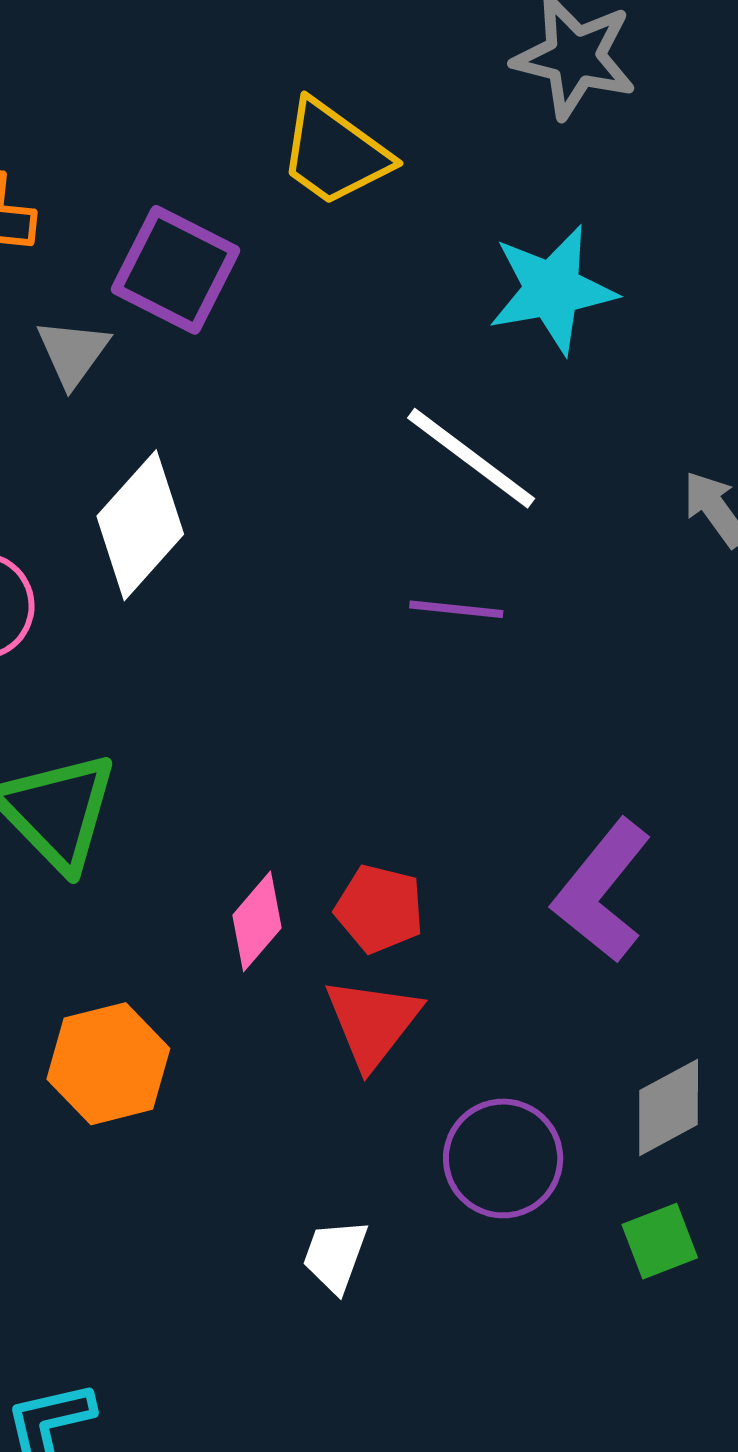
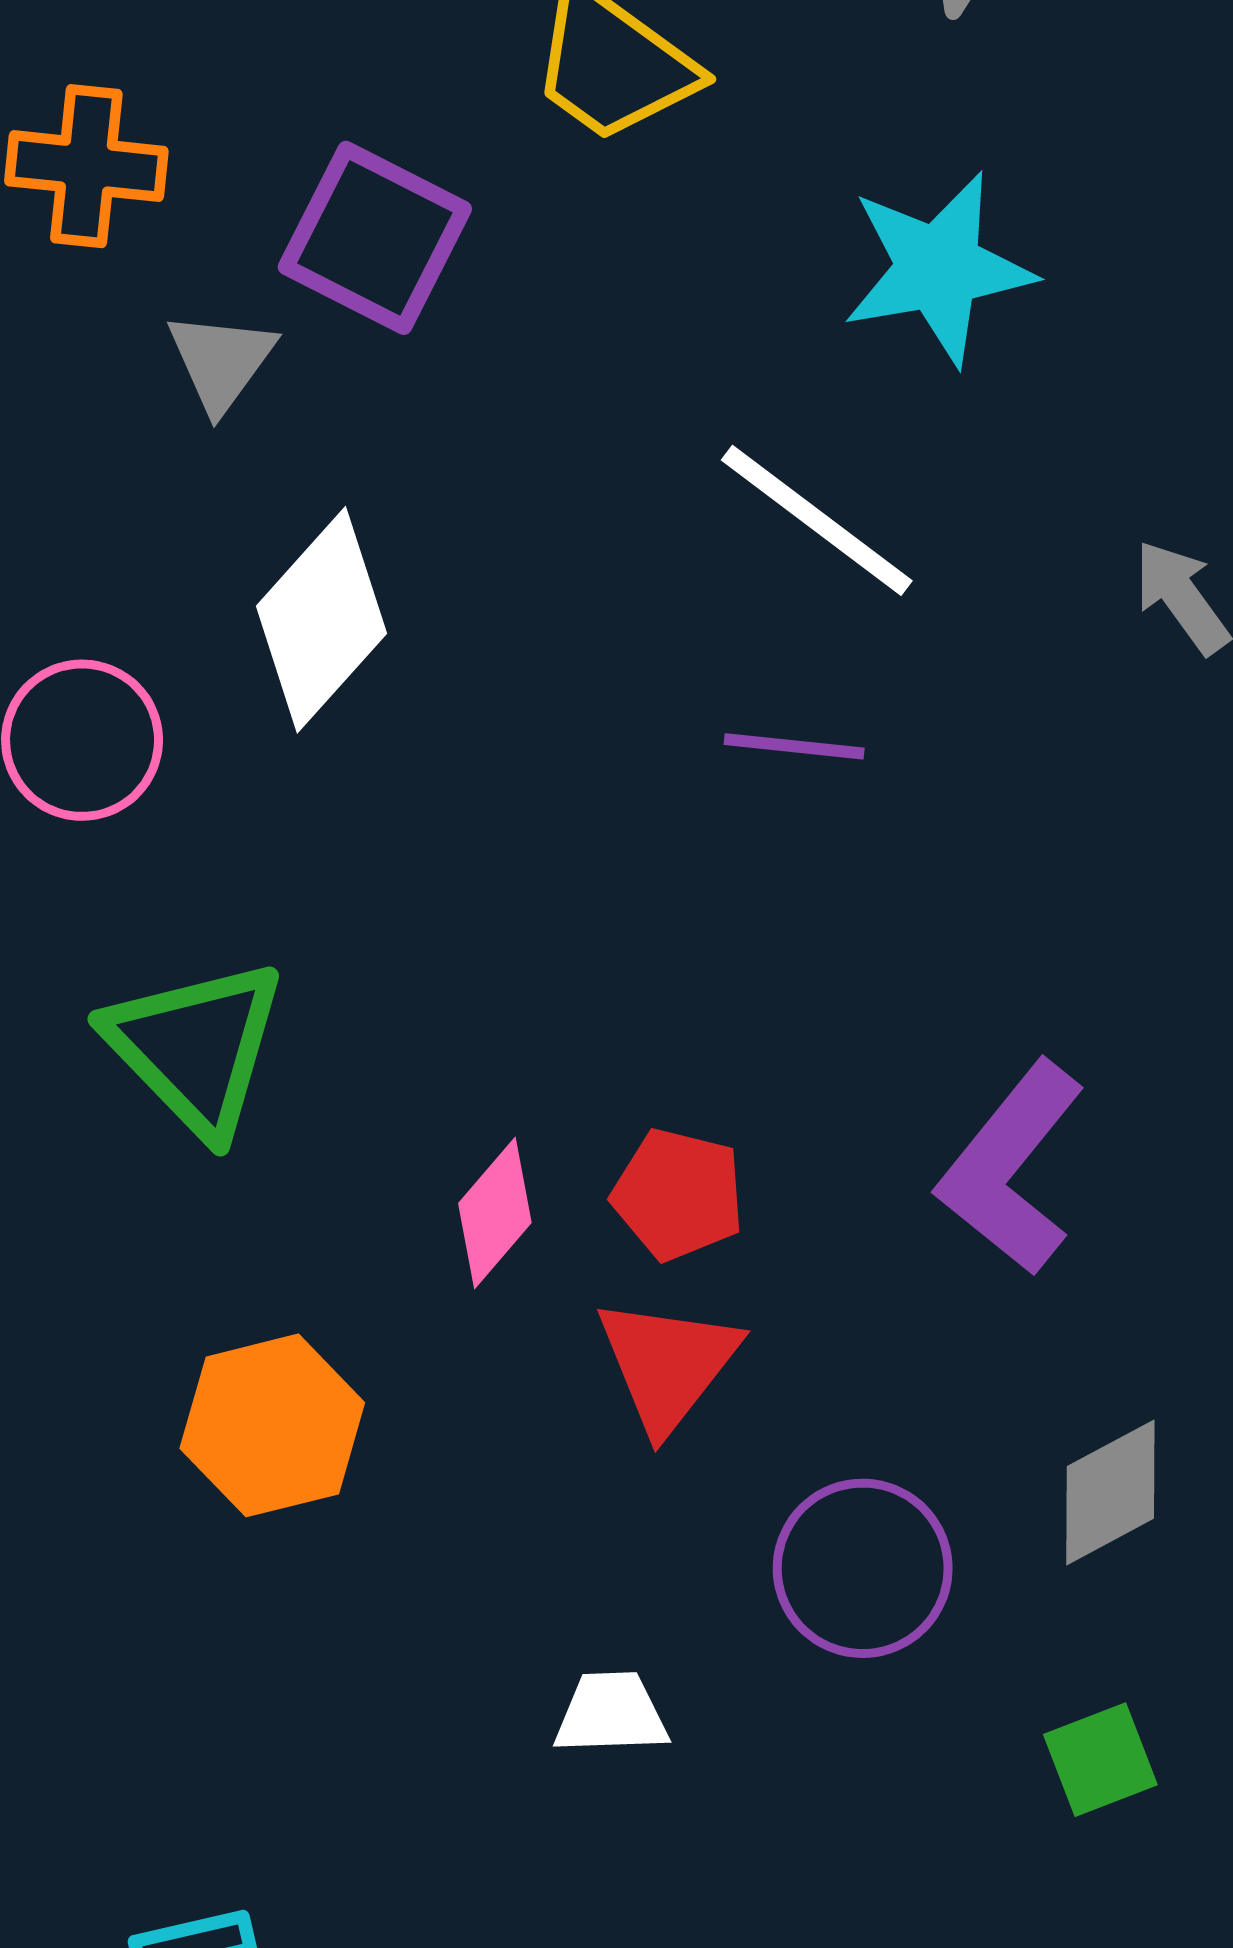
green square: (660, 1241) -> (1100, 1760), moved
white trapezoid: (335, 1256) -> (611, 1713), turned 68

